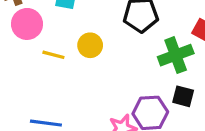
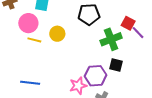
pink circle: (27, 24) -> (28, 23), moved

